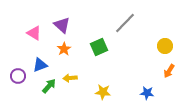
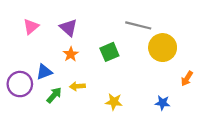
gray line: (125, 23) -> (138, 25), turned 60
pink triangle: (34, 33) -> (31, 27), moved, turned 49
yellow circle: (165, 46) -> (163, 48), moved, size x1.6
purple circle: (18, 76) -> (20, 84), size x1.5

